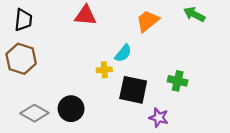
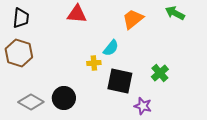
green cross: (178, 81) -> (160, 73), turned 36

